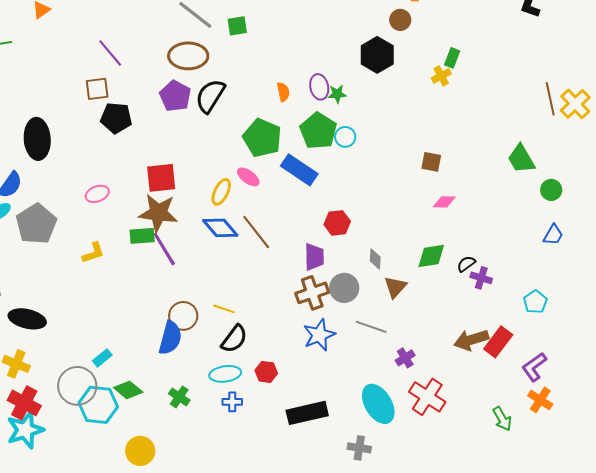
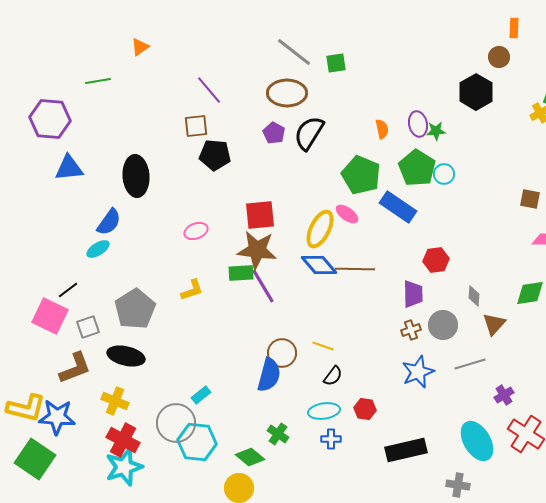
purple pentagon: (175, 96) -> (274, 133), size x0.7
yellow ellipse: (221, 192) -> (320, 229), size x1.4
gray pentagon: (36, 224) -> (135, 309), moved
brown line: (256, 232) -> (355, 269), turned -51
brown cross: (312, 293) -> (411, 330), size x0.6
gray line: (371, 327) -> (470, 364), turned -36
black semicircle: (234, 339) -> (333, 376), size x0.7
green diamond: (128, 390) -> (250, 457), moved

